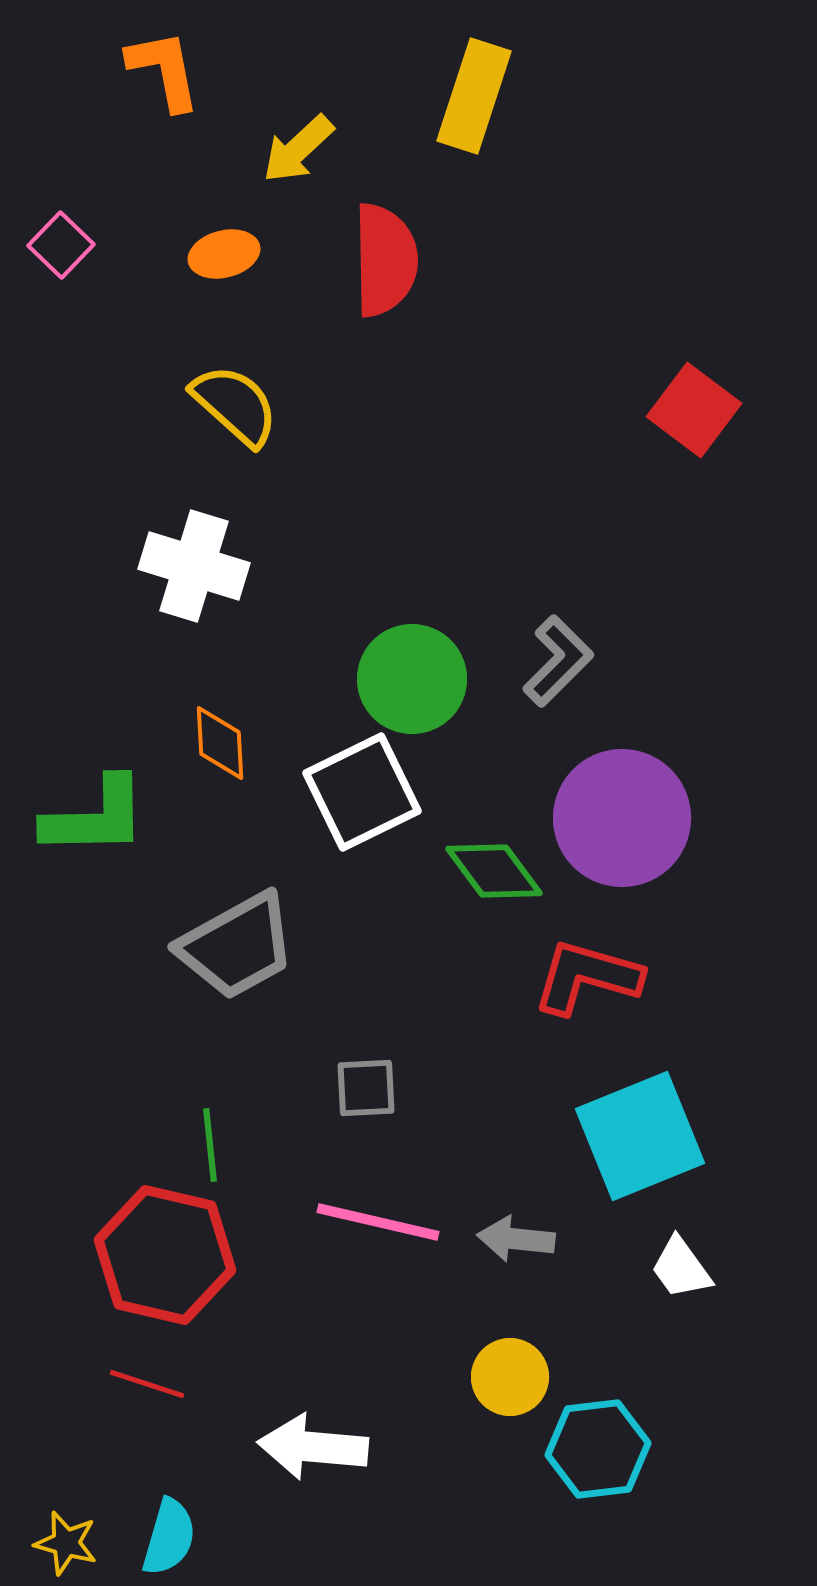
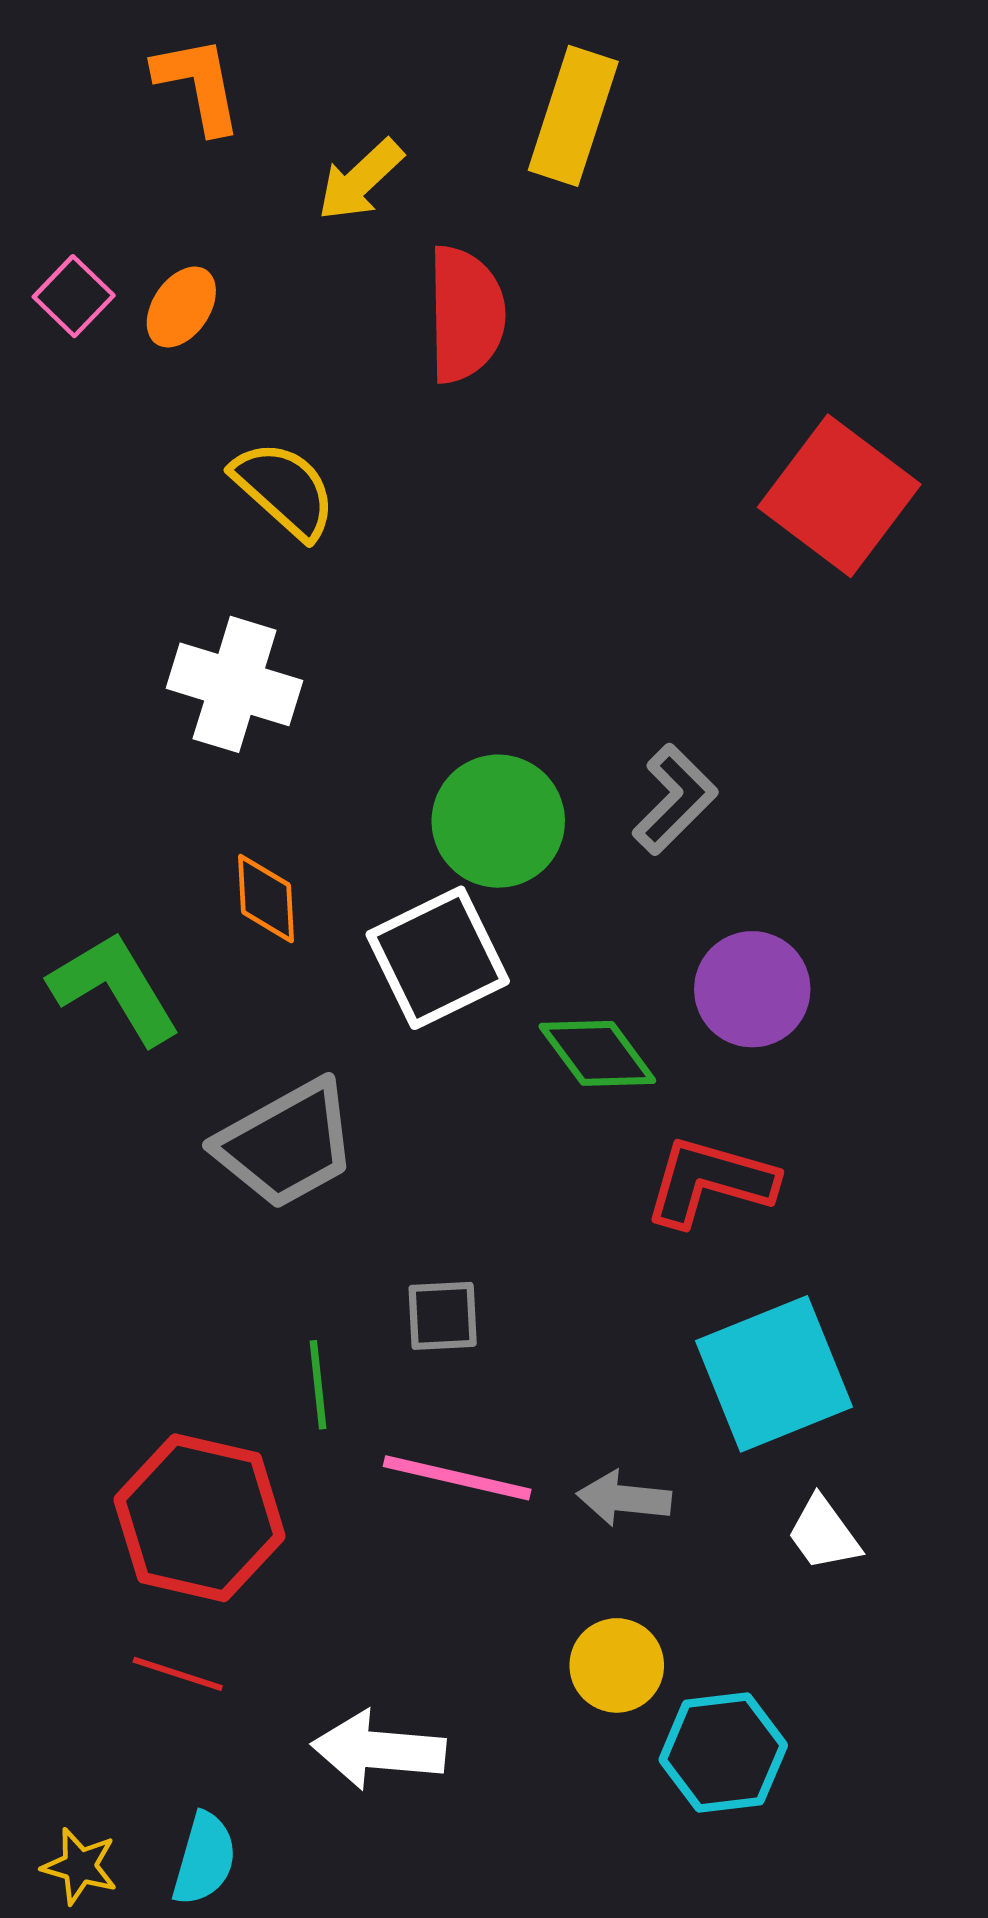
orange ellipse: (224, 254) -> (181, 307), moved, turned -42
red square: (694, 410) -> (839, 496), size x1.4
green L-shape: (95, 817) -> (115, 988), turned -120
purple circle: (622, 818) -> (752, 989), size x0.7
green line: (210, 1145) -> (318, 1385), moved

